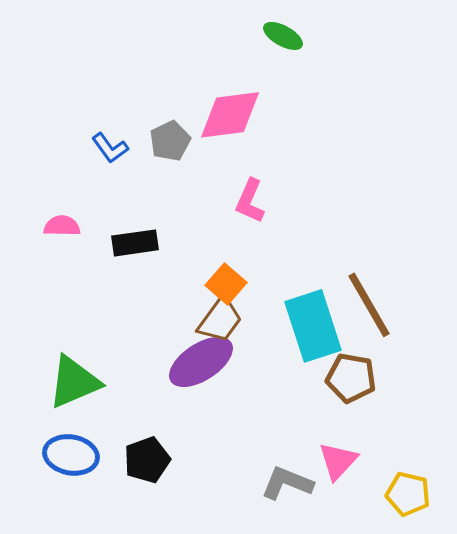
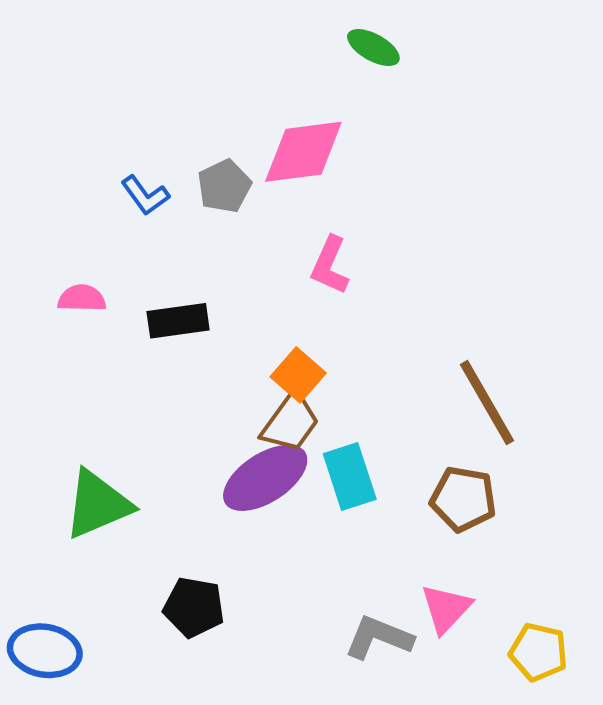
cyan rectangle: (313, 326) -> (350, 477), moved, size x0.7
blue ellipse: (71, 455) -> (45, 651), moved
black pentagon: (147, 460) -> (194, 607), turned 30

